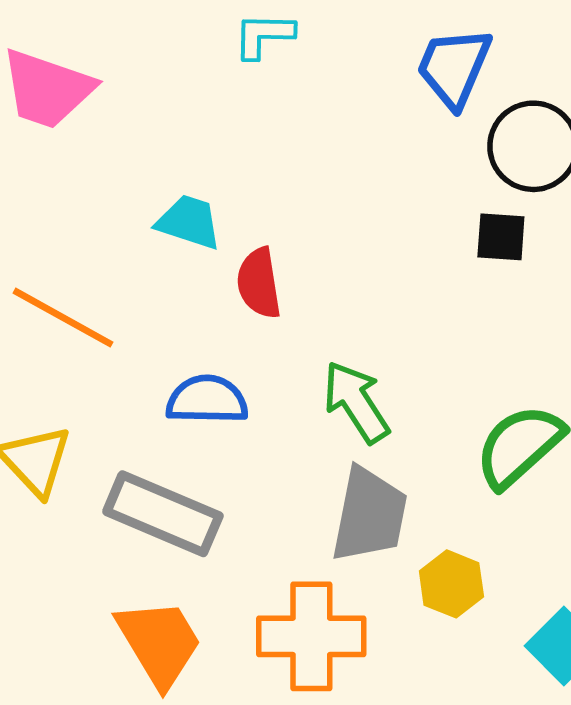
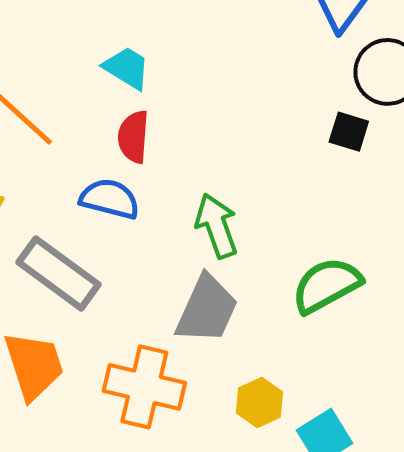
red semicircle: (259, 283) -> (133, 137), moved
yellow hexagon: (451, 584) -> (259, 403), moved

